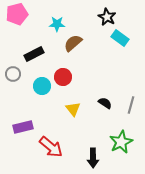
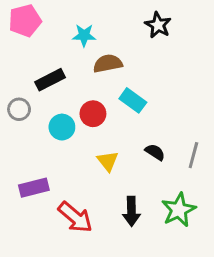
cyan rectangle: (120, 38) -> (133, 100), moved
brown semicircle: (73, 43) -> (108, 63), turned 30
black arrow: (93, 158) -> (131, 211), moved

